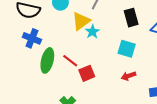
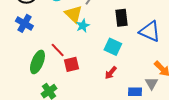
yellow triangle: (81, 21) -> (74, 14), turned -48
green ellipse: (47, 60) -> (37, 62), moved
red arrow: (128, 76) -> (111, 73), turned -40

